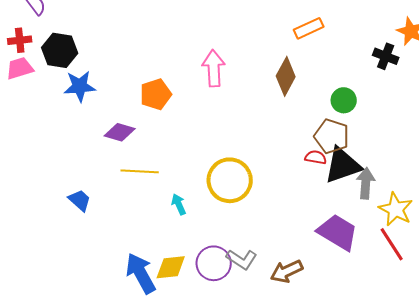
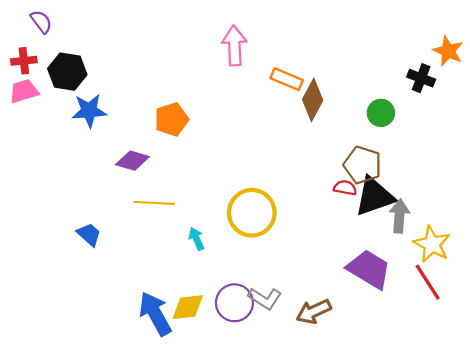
orange rectangle: (309, 28) -> (287, 79), moved, turned 48
pink arrow: (214, 68) -> (234, 46), moved
green circle: (344, 100) -> (381, 113), moved

